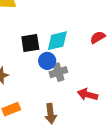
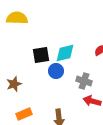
gray cross: (58, 72) -> (84, 81), moved, turned 35

